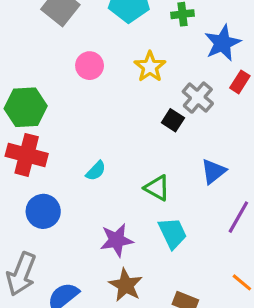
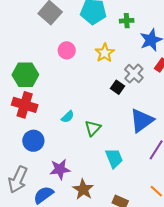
blue triangle: (214, 171) -> (142, 120), size x1.5
green triangle: (157, 188) -> (93, 128), moved, turned 42
purple star: (117, 240) -> (60, 169), moved

